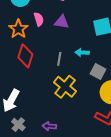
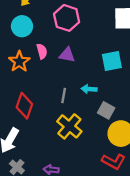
red diamond: (25, 56) -> (24, 106), moved

